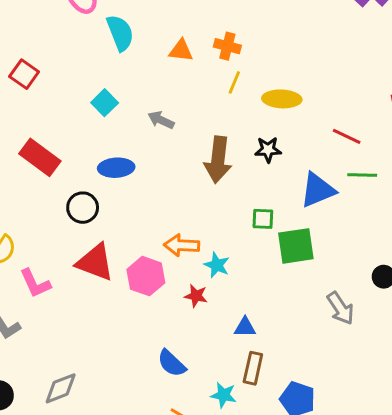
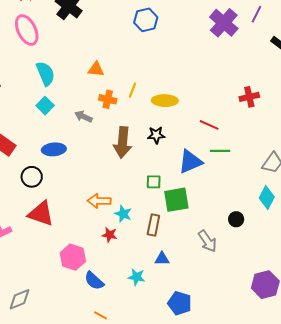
cyan semicircle: (120, 33) -> (45, 74), moved
orange cross: (227, 46) -> (108, 99), moved
pink hexagon: (146, 276) -> (73, 257), moved
blue triangle: (245, 327) -> (162, 259), moved
brown rectangle: (253, 368) -> (153, 225), moved
cyan star: (224, 395) -> (136, 277), moved

